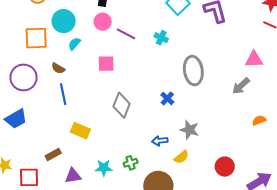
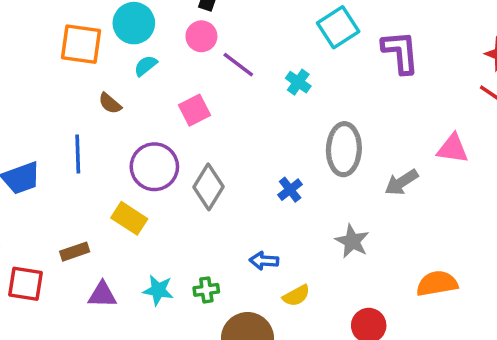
pink square: (106, 64) -> (194, 110), turned -36
purple circle: (23, 77) -> (154, 167), moved
gray arrow: (241, 86) -> (402, 182), moved
blue line: (63, 94) -> (78, 154), moved
orange semicircle: (259, 120) -> (437, 284), moved, size x1.6
gray star: (189, 130) -> (352, 241), moved

